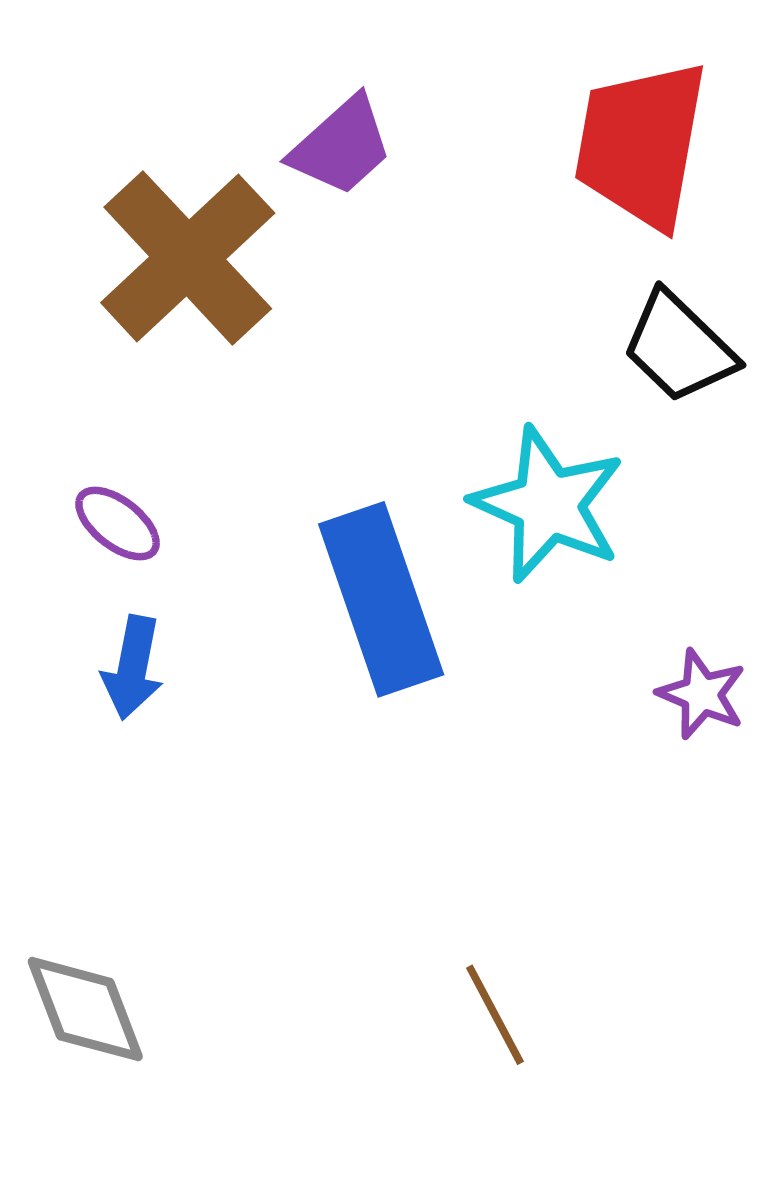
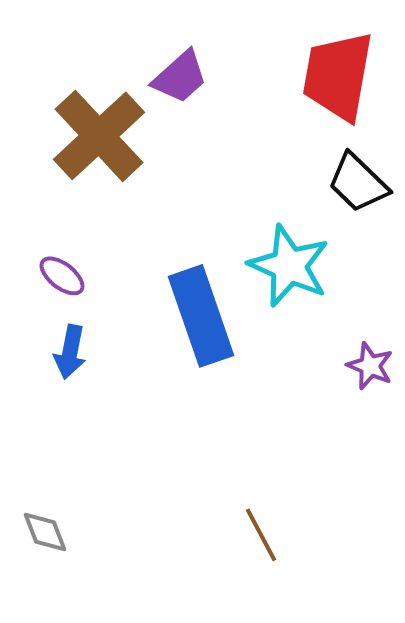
gray diamond: (85, 1009) -> (45, 532), size x0.7

